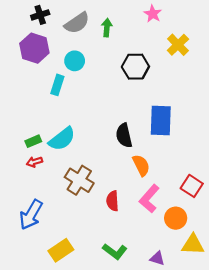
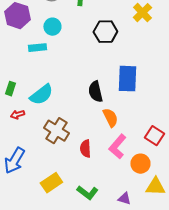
cyan rectangle: (57, 85) -> (37, 48), turned 66
green rectangle: (33, 141) -> (10, 89), moved, turned -48
yellow rectangle: (61, 250) -> (51, 183), moved

